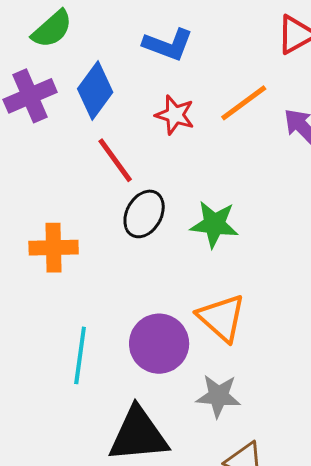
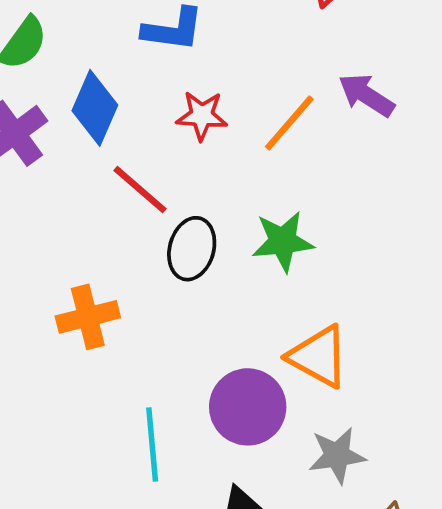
orange line: (244, 103) -> (289, 123), moved

